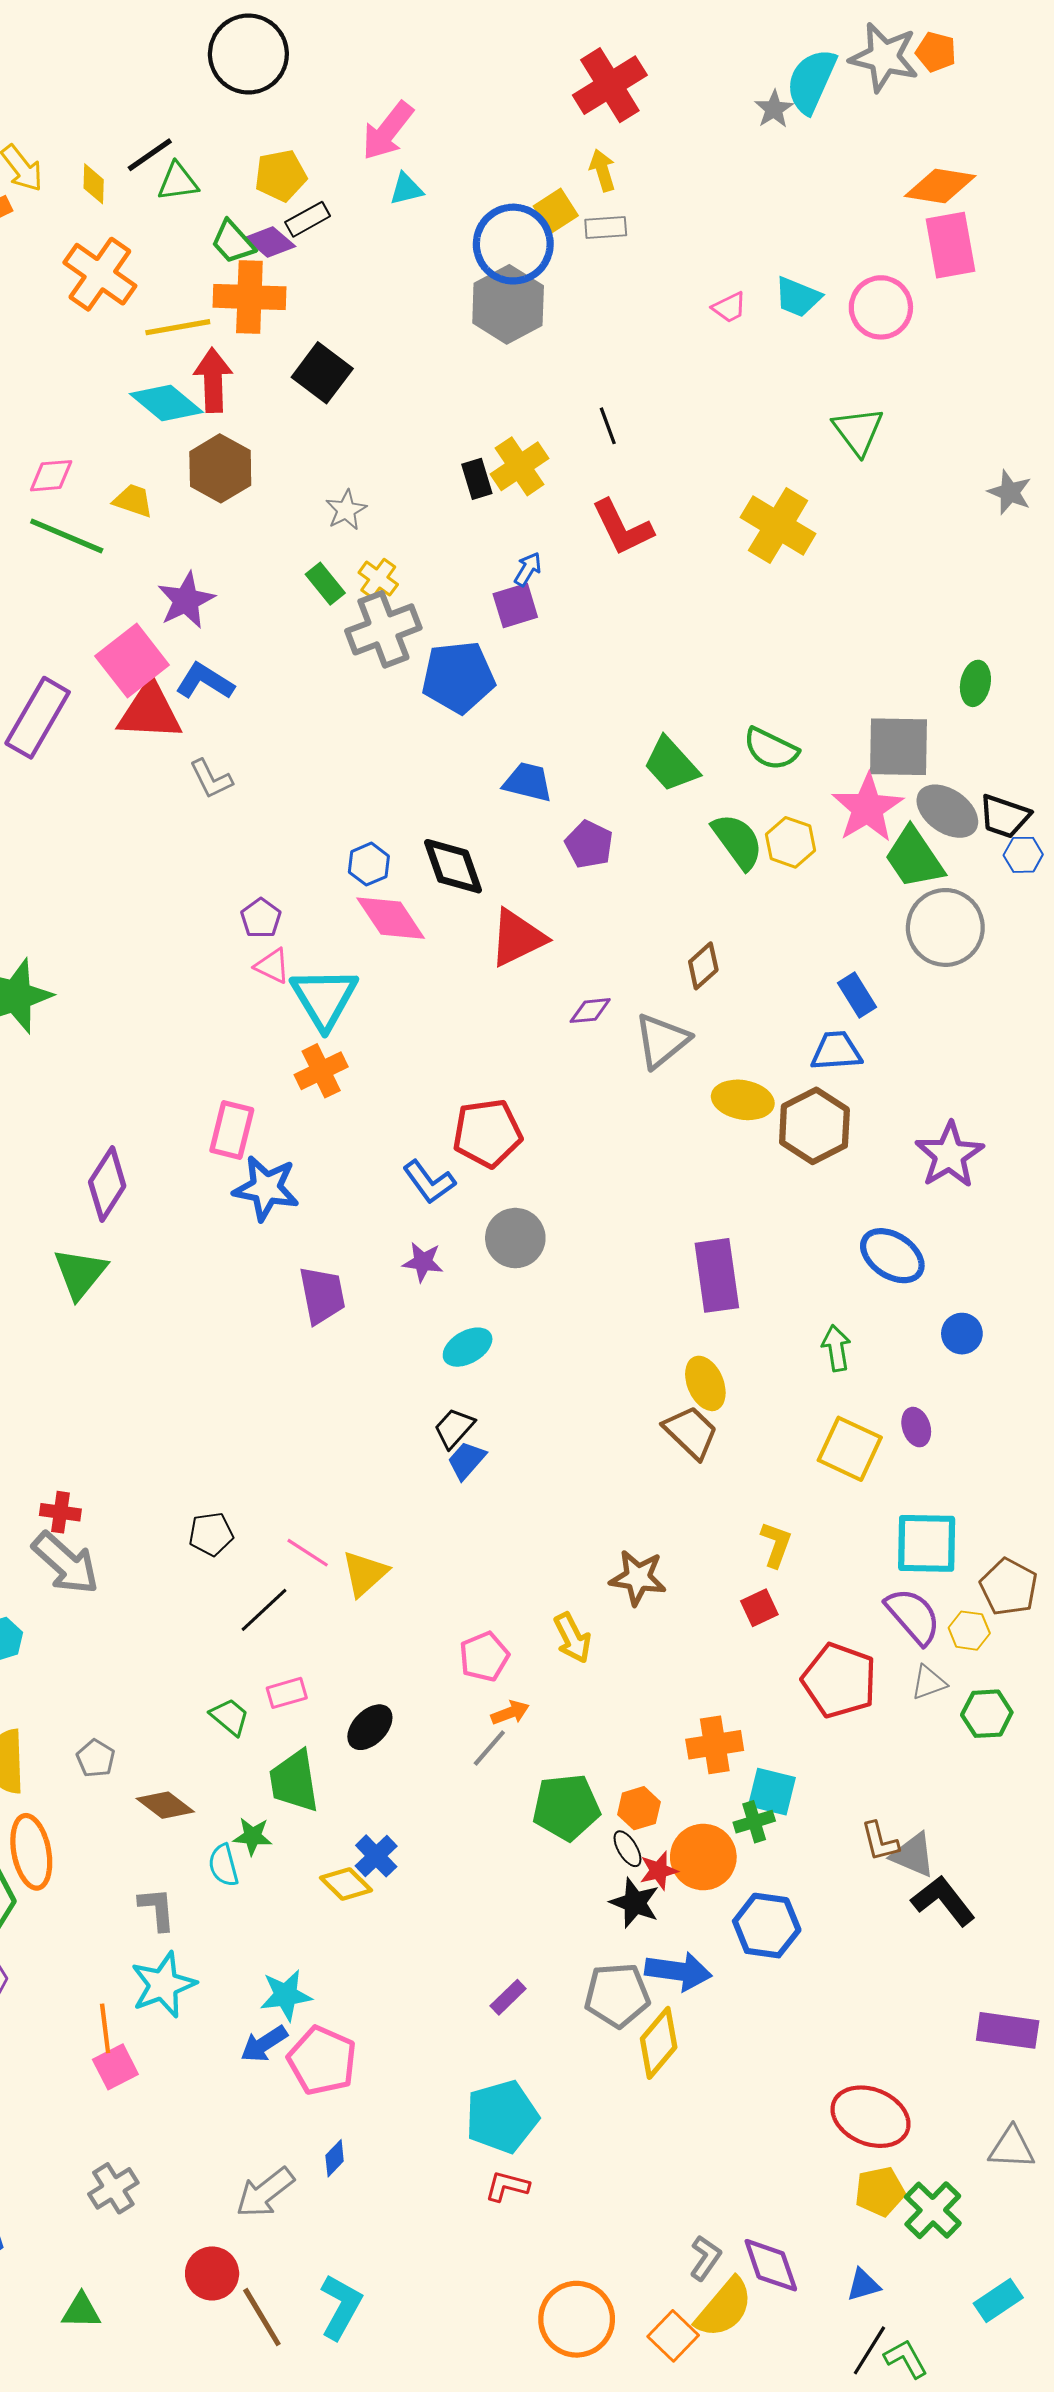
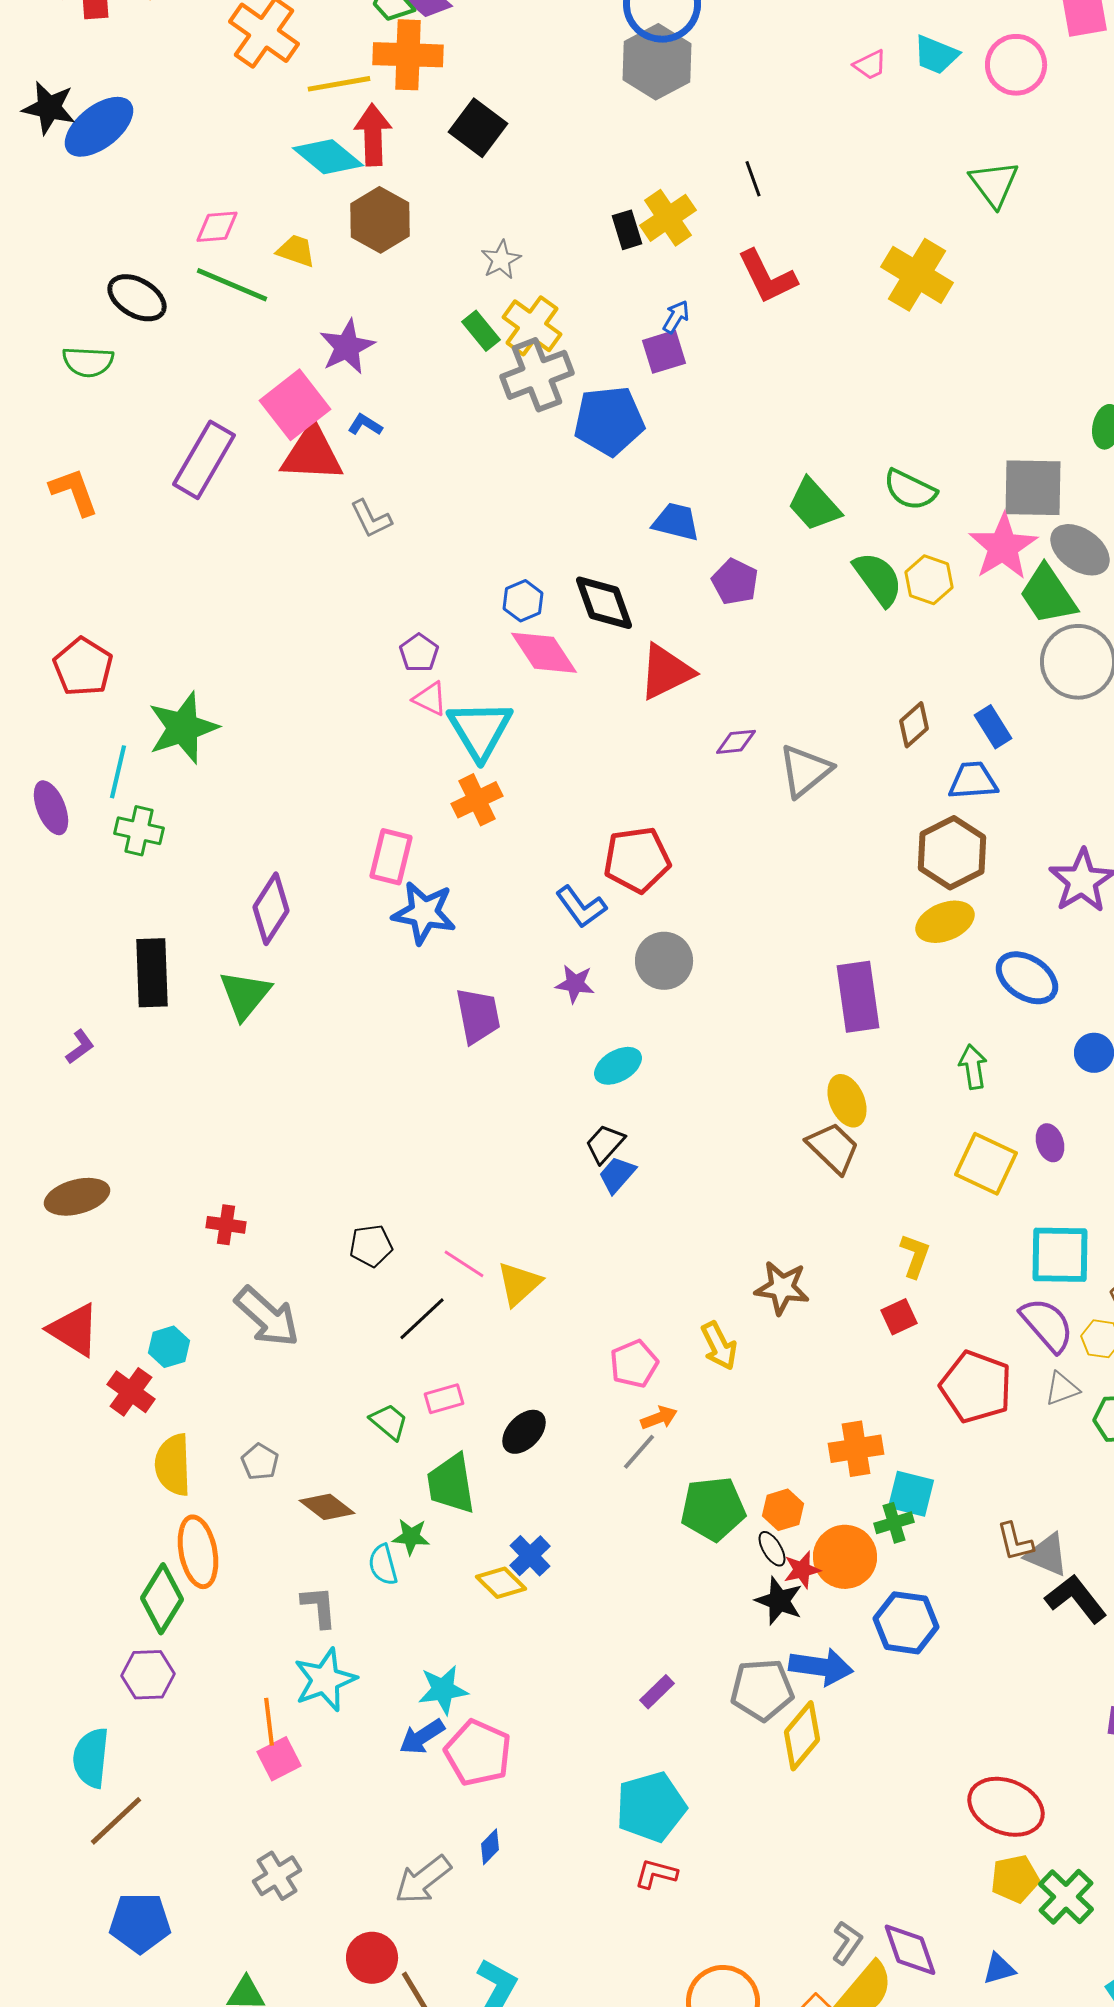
yellow cross: (378, 579) -> (532, 326), size x1.5
blue L-shape: (205, 681) -> (365, 425), size x0.6
brown diamond: (703, 966) -> (914, 725), moved
yellow ellipse: (743, 1100) -> (945, 922), moved, turned -32
gray arrow: (66, 1563) -> (267, 1317), moved

